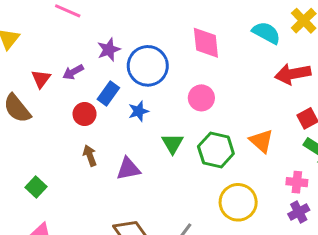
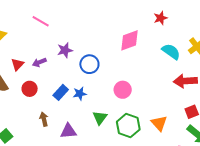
pink diamond: (206, 43) -> (129, 40), moved, turned 70
blue circle: (148, 66) -> (89, 64), size x0.7
blue rectangle: (108, 93) -> (61, 92), moved
red circle: (85, 114) -> (30, 89), moved

